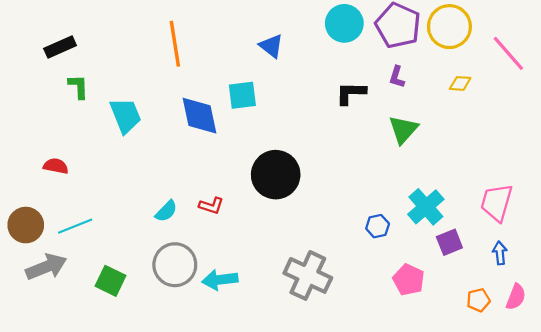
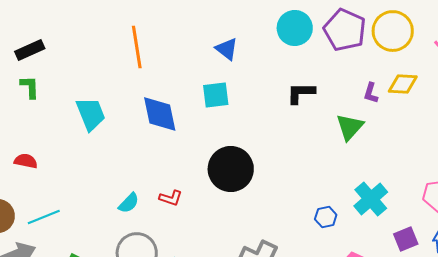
purple L-shape: (397, 77) -> (371, 93), moved
yellow diamond: (460, 83) -> (403, 84), size x1.4
green L-shape: (78, 87) -> (30, 87), moved
cyan square: (242, 95) -> (216, 95), moved
purple square: (449, 242) -> (406, 239), moved

